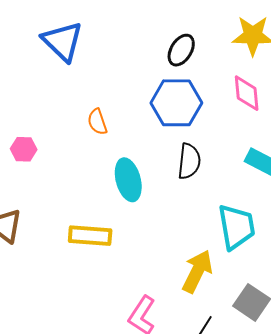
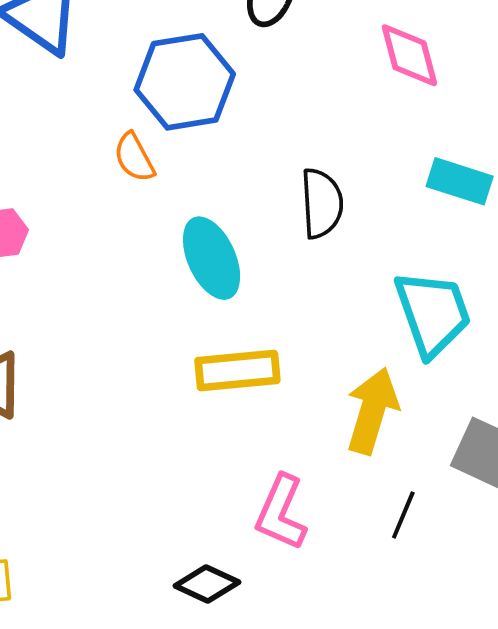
blue hexagon: (176, 103) -> (185, 82), moved
yellow rectangle: (90, 236) -> (237, 370), moved

